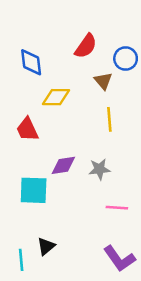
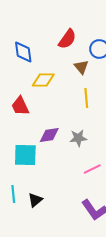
pink line: (117, 208) -> (92, 169), turned -30
cyan line: (21, 260) -> (13, 194), moved

